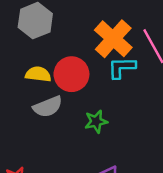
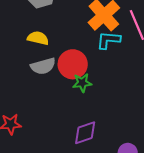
red circle: (71, 74) -> (73, 64), moved

